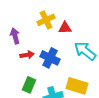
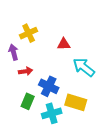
yellow cross: (46, 20) -> (29, 33), moved
blue cross: (50, 58) -> (49, 86), moved

